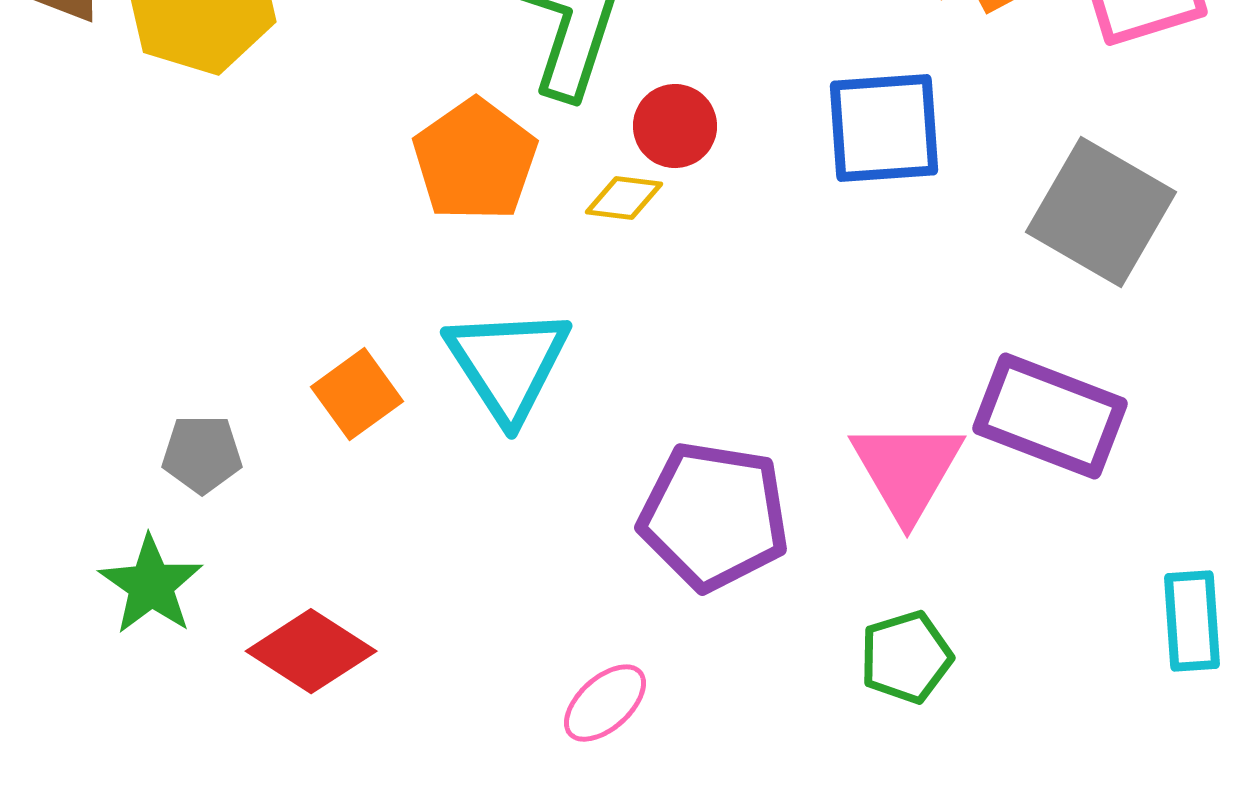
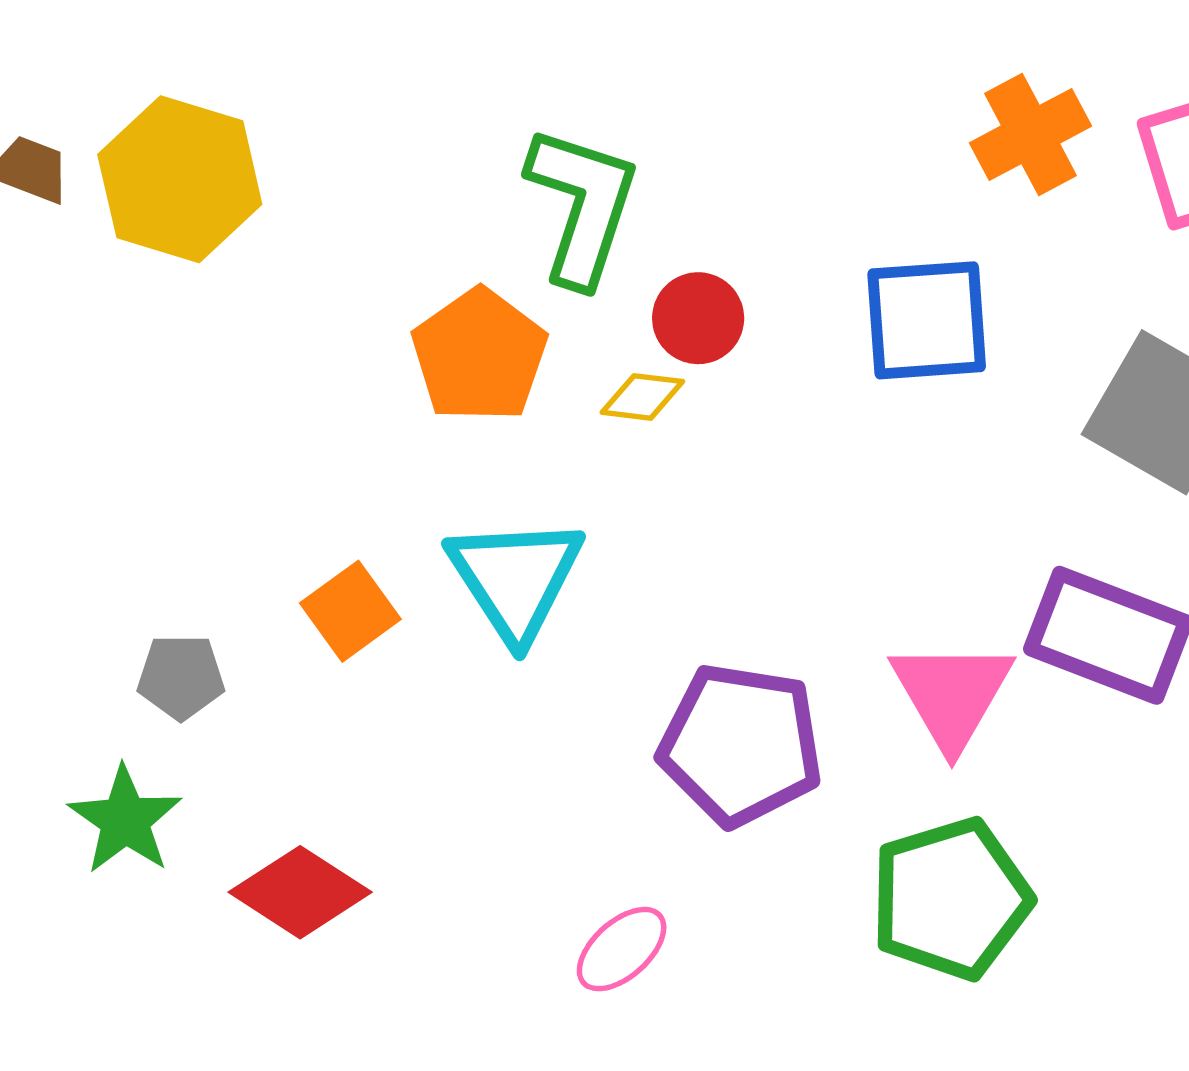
green pentagon: (906, 657) -> (951, 899), size x1.6

